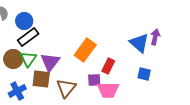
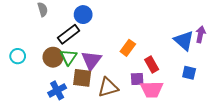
blue circle: (24, 21) -> (83, 15), moved
orange rectangle: (85, 50) -> (128, 48), size x0.7
red rectangle: (108, 66) -> (152, 64), turned -56
brown triangle: (66, 88) -> (108, 87), turned 35

